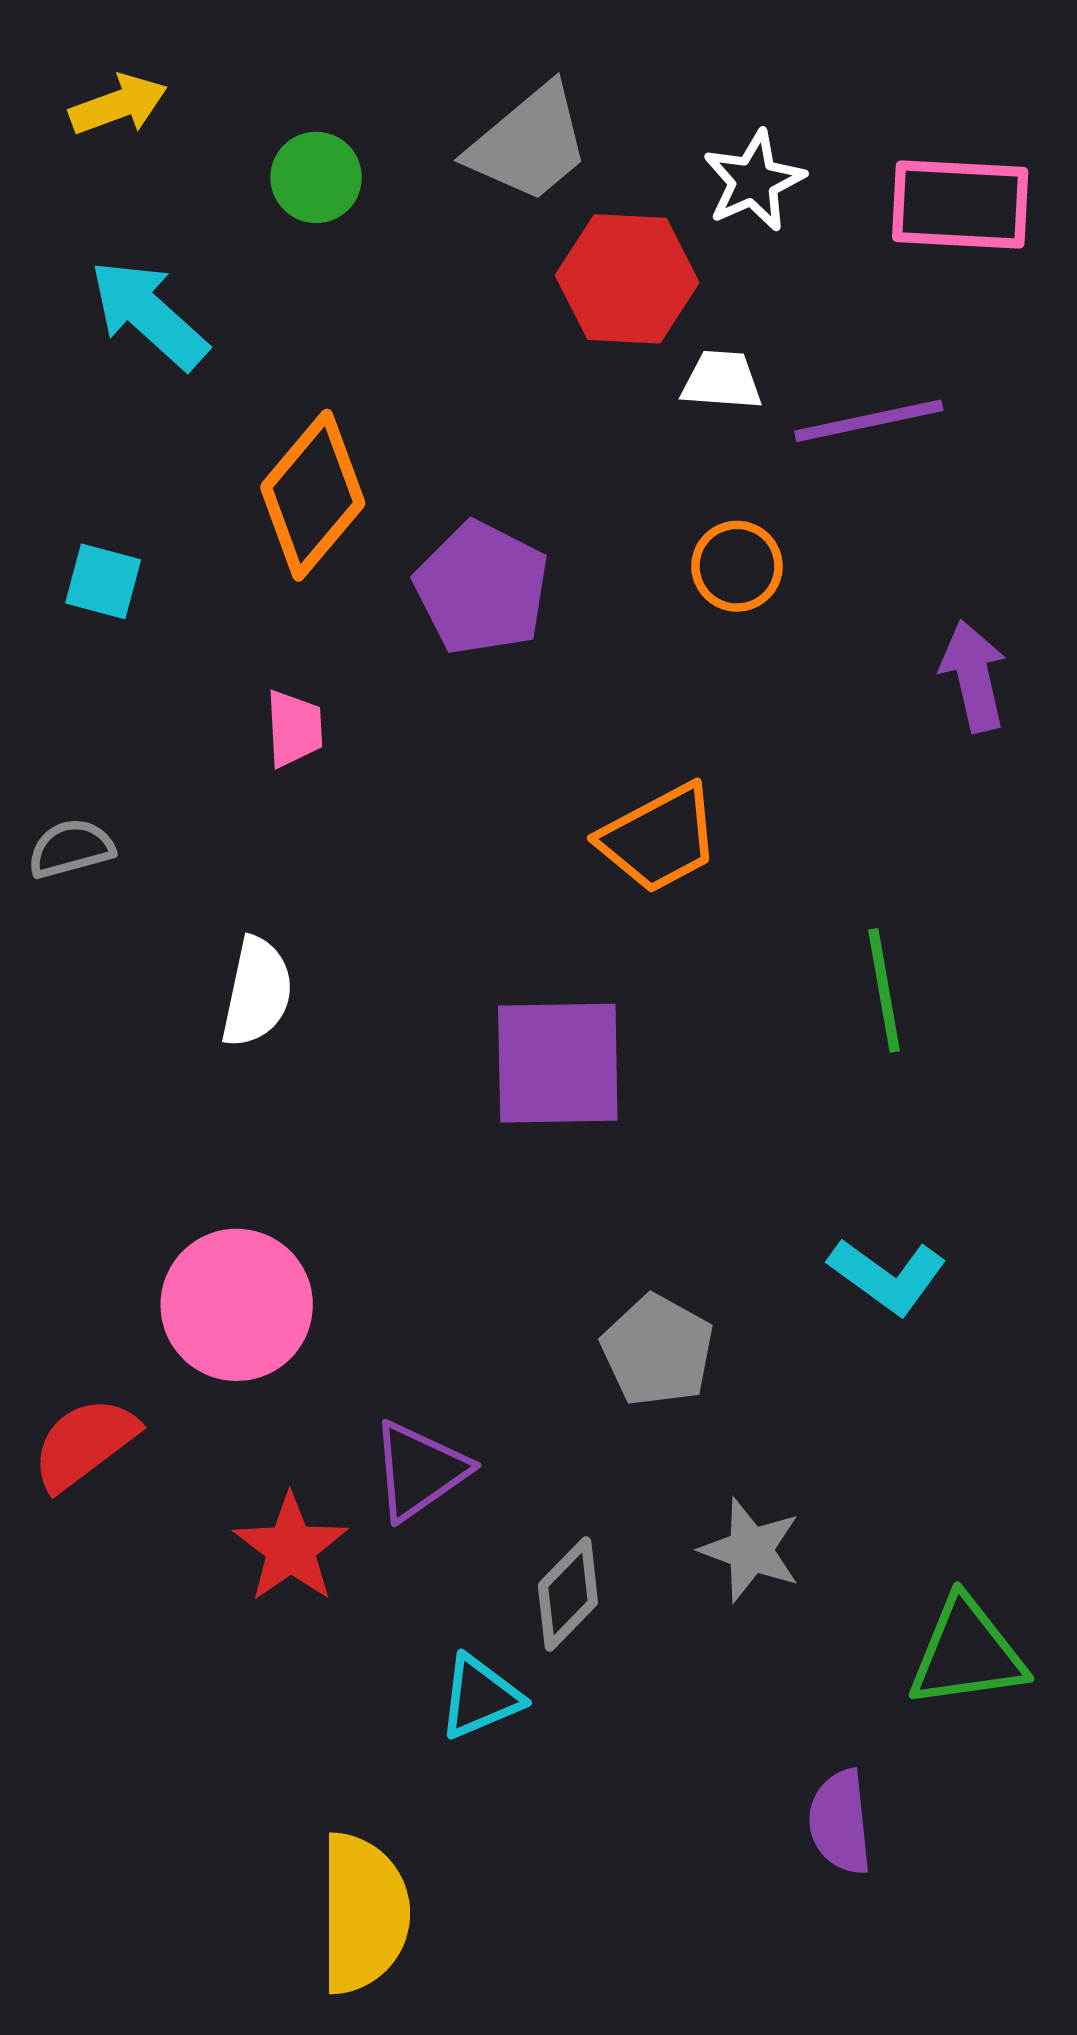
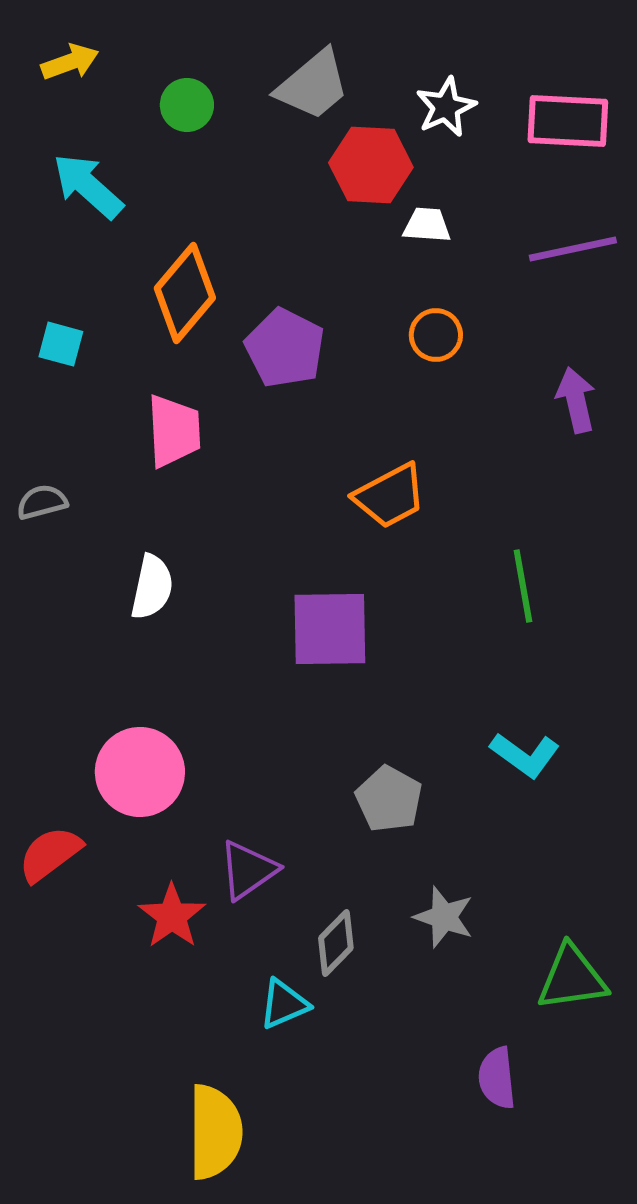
purple line: (869, 421) -> (573, 249), moved
pink trapezoid: (294, 728) -> (174, 431), size x1.6

